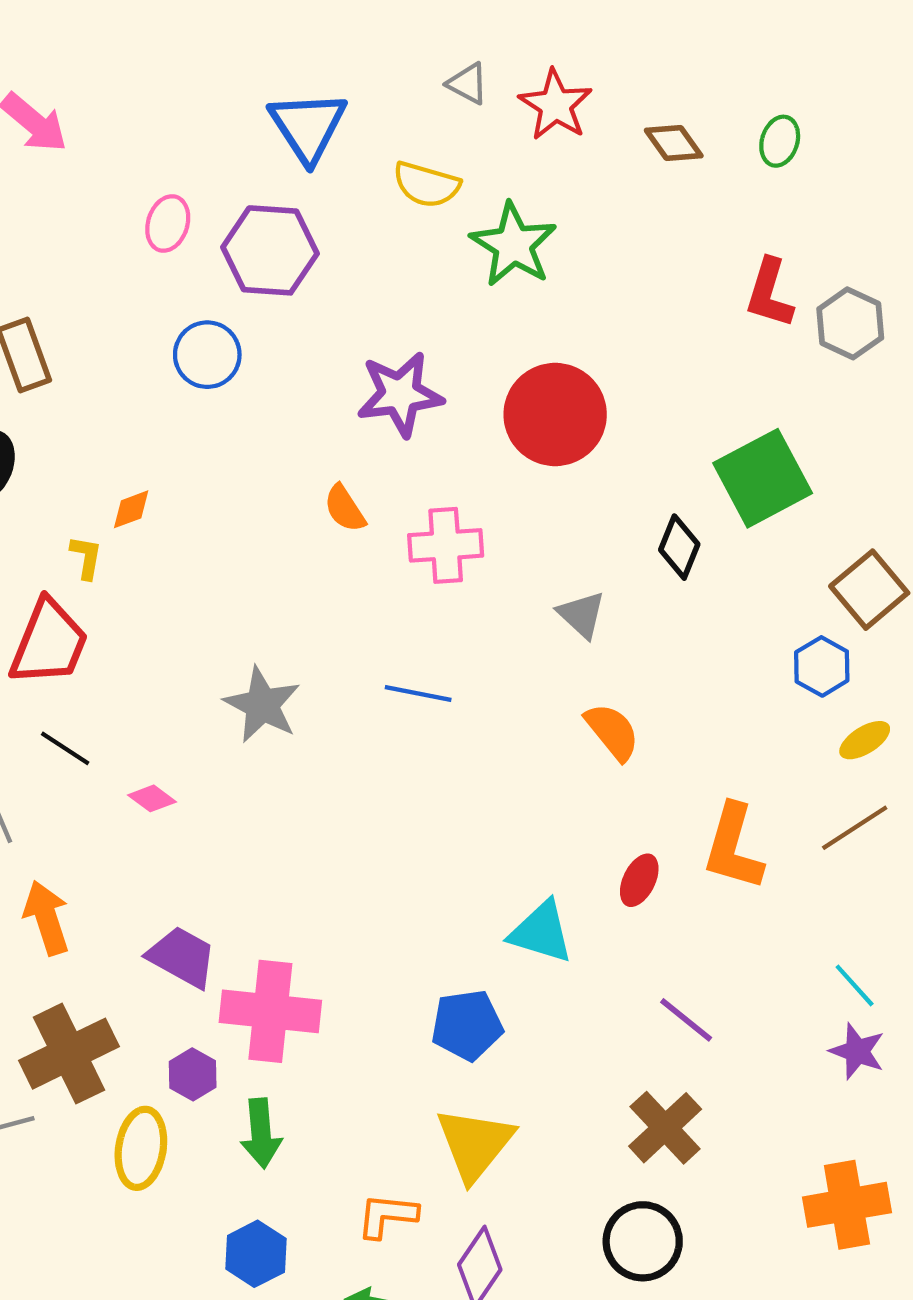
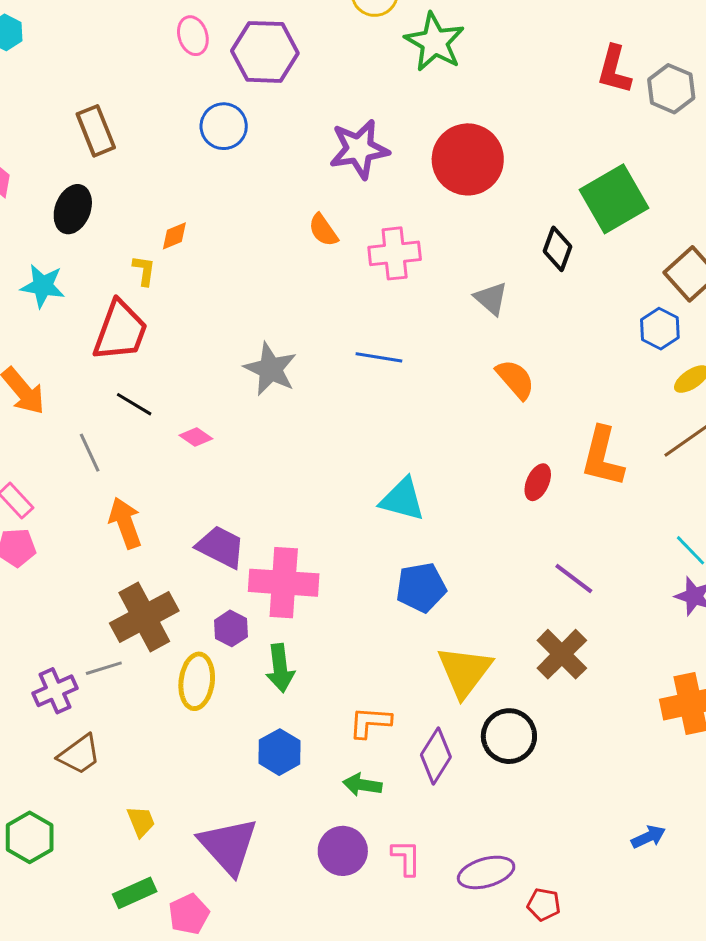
pink ellipse: (168, 223) -> (193, 36), turned -33
cyan triangle: (541, 932) -> (402, 499), moved
yellow triangle: (475, 1144) -> (465, 671), moved
black circle: (643, 1241) -> (509, 736), moved

